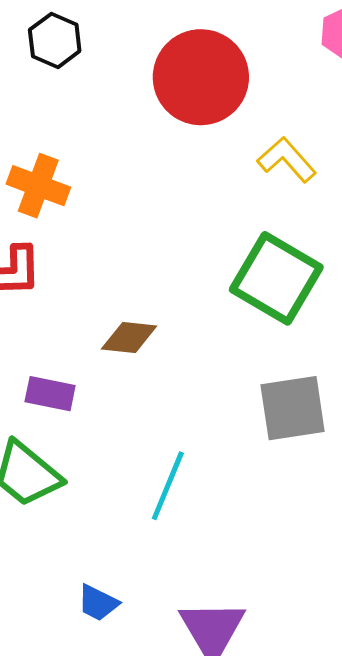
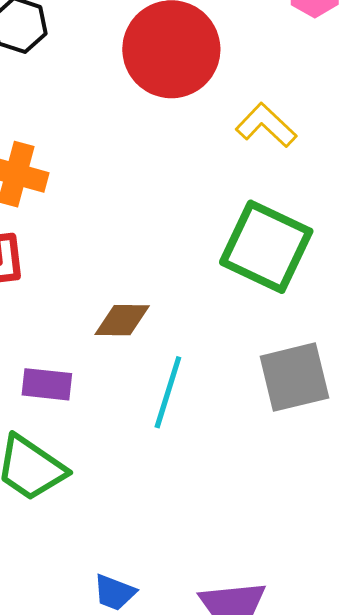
cyan line: (168, 486) -> (168, 392), moved

